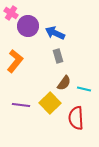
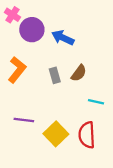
gray rectangle: (58, 56) -> (55, 75), moved
brown semicircle: (64, 83) -> (79, 73), moved
yellow square: (50, 103) -> (56, 134), moved

